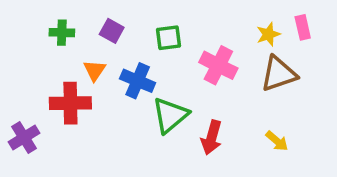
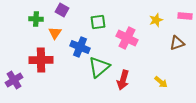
pink rectangle: (303, 27) -> (185, 16), moved, turned -72
purple square: (112, 31) -> (62, 10), moved
orange triangle: (95, 70) -> (55, 33), moved
brown triangle: (279, 74) -> (177, 43), moved, size x0.7

